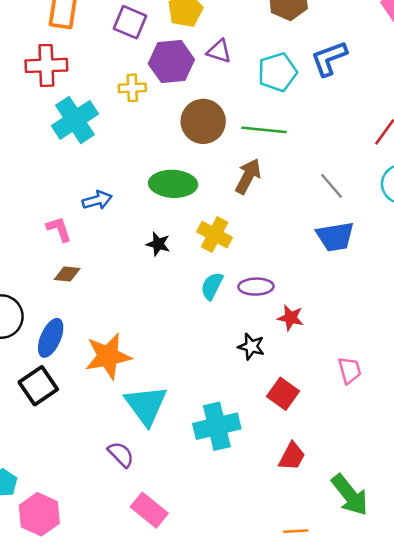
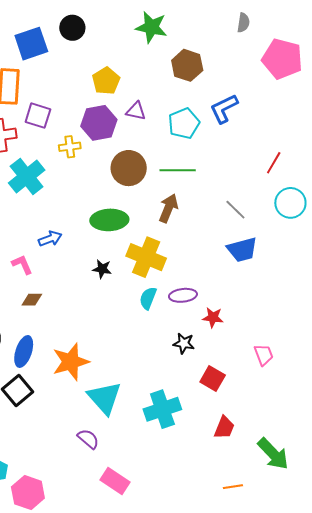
purple square: (130, 22) -> (38, 116), moved
yellow cross: (215, 235) -> (146, 257), size x1.4

